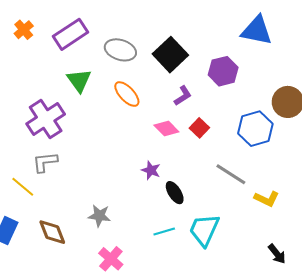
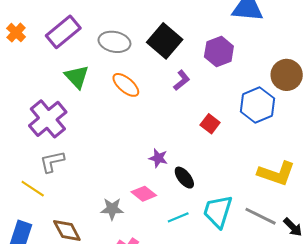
pink diamond: (166, 128) -> (144, 194), moved
red square: (199, 128) -> (210, 124), moved
gray line: (231, 174) -> (261, 216), moved
yellow L-shape: (267, 199) -> (276, 173), size x1.5

